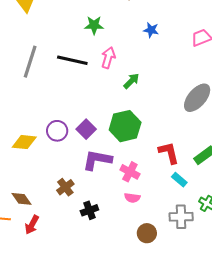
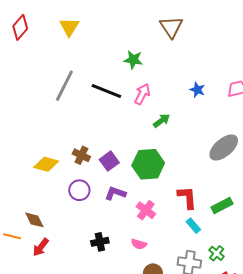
blue star: (151, 30) -> (197, 90), moved
purple circle: (57, 131) -> (79, 190), moved
purple L-shape: (97, 160) -> (115, 193), size x0.7
brown cross: (65, 187) -> (81, 155), moved, turned -36
pink semicircle: (132, 198) -> (139, 244), moved

